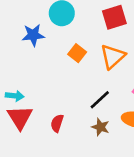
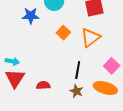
black line: (100, 100) -> (78, 70), turned -42
red semicircle: (57, 123) -> (43, 85), turned 64

